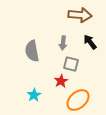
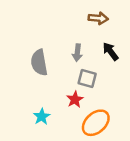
brown arrow: (80, 15) -> (98, 18), size x0.7

